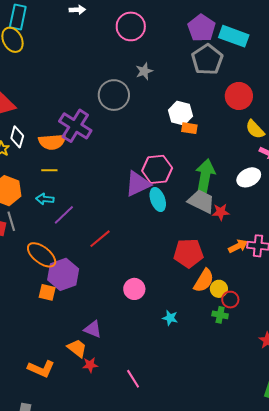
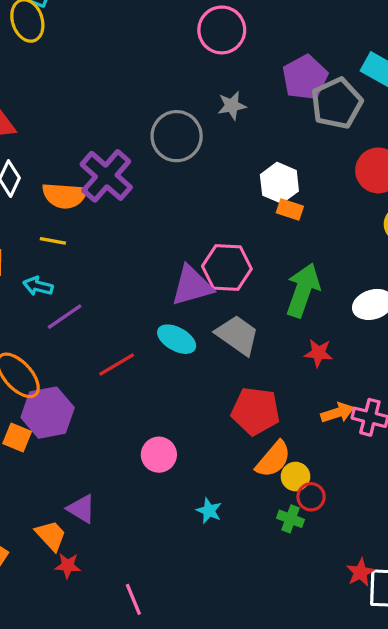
purple pentagon: (201, 28) -> (305, 77), moved
cyan ellipse: (158, 199) -> (177, 339), moved, turned -50
gray trapezoid: (201, 201) -> (237, 335), moved

